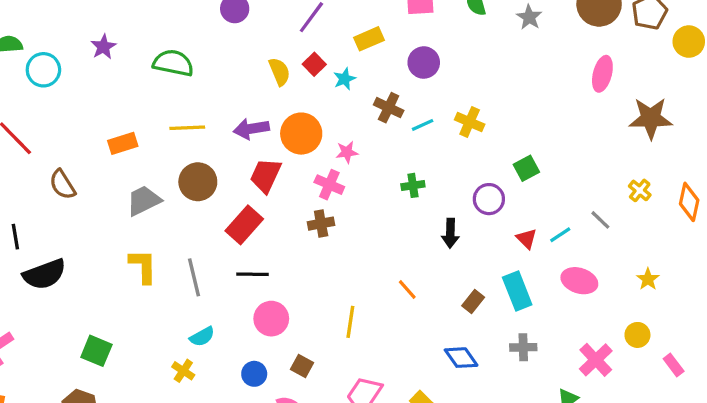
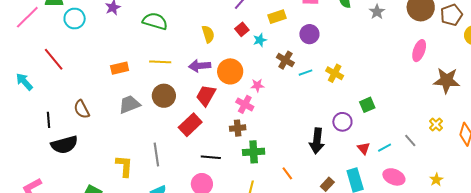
yellow semicircle: (279, 72) -> (208, 34), moved
brown semicircle: (62, 185) -> (82, 109), moved
green cross: (413, 185) -> (254, 152), moved, size x1.5
black arrow: (450, 233) -> (317, 141), size x1.4
yellow L-shape: (143, 266) -> (124, 166), moved
black line: (252, 274) -> (211, 157), moved

